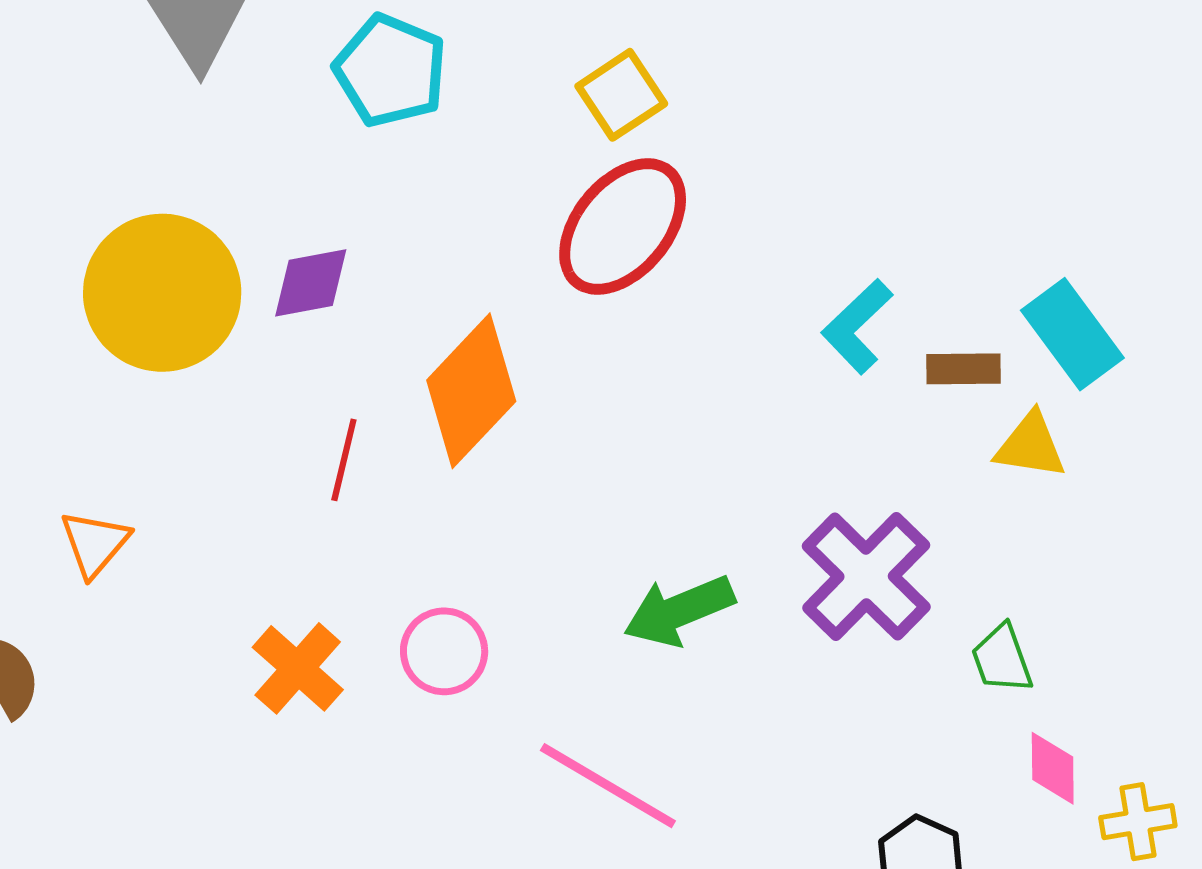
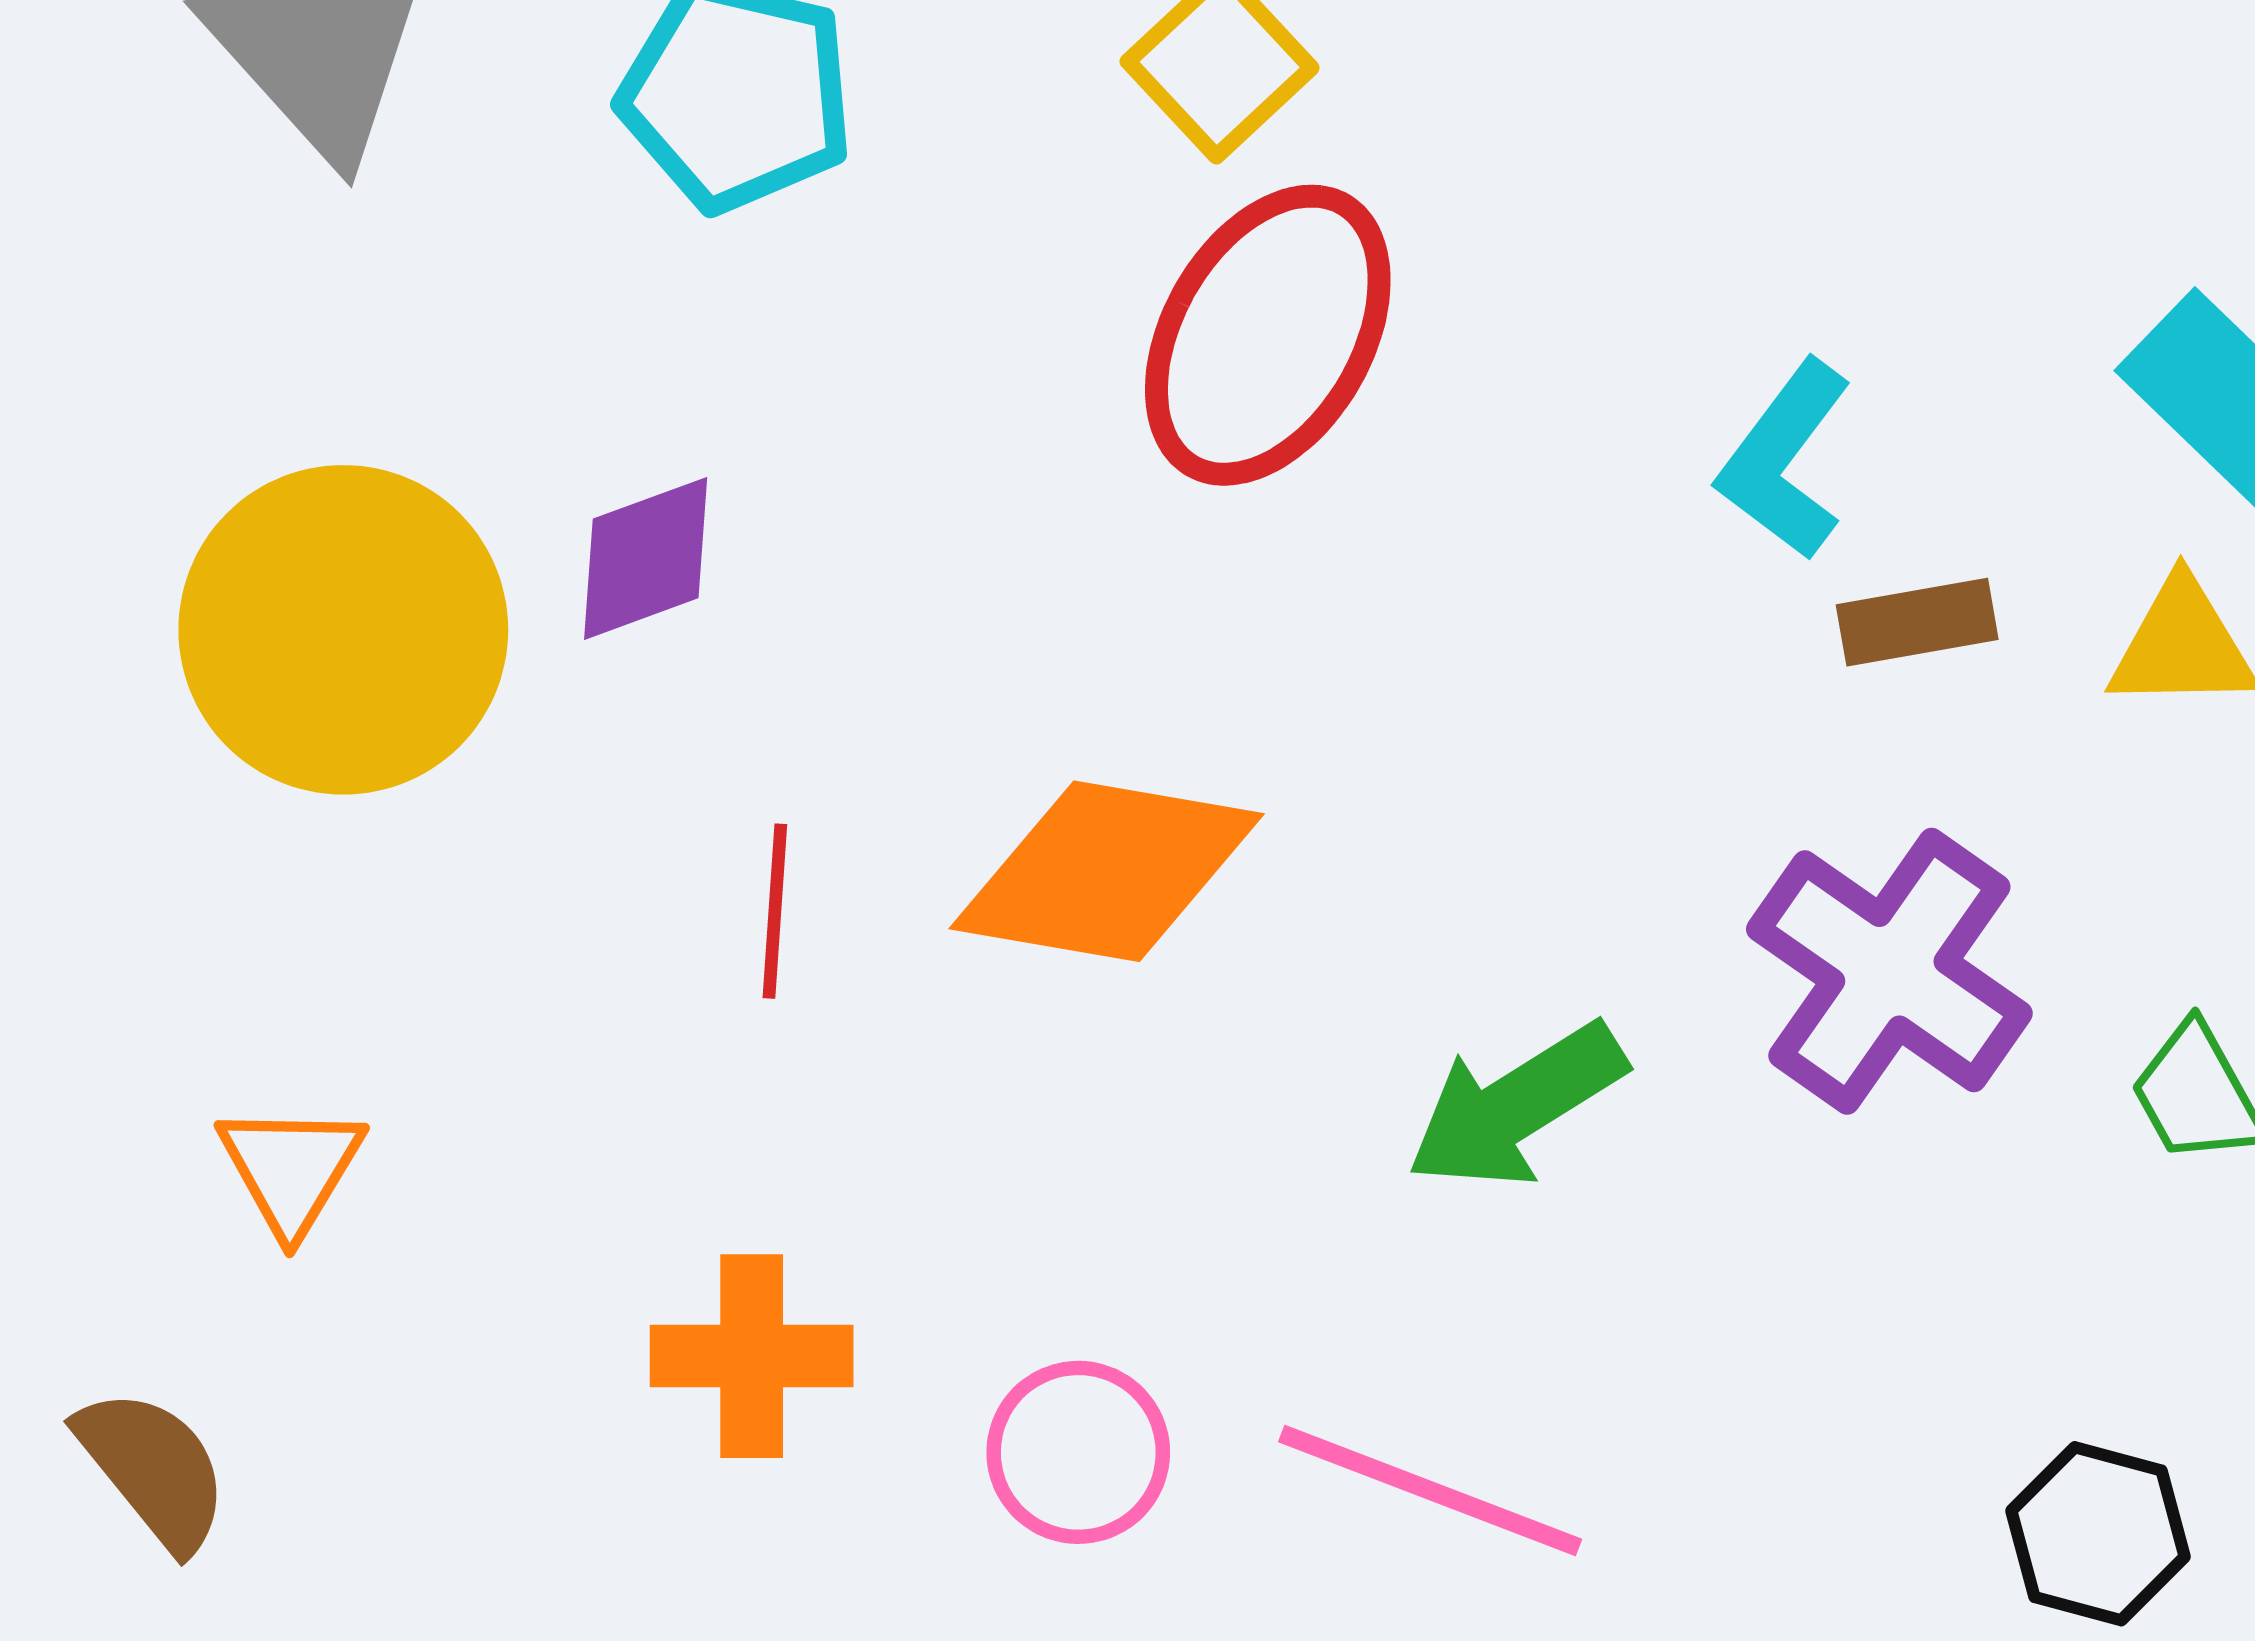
brown rectangle: (964, 369) -> (1917, 622), moved
orange diamond: (471, 391) -> (1107, 871), moved, turned 66
pink circle: (444, 651) -> (1078, 1452), moved
orange cross: (298, 668) -> (752, 1356), turned -32

